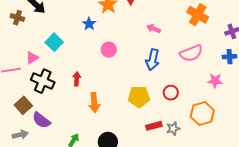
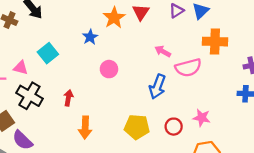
orange cross: (198, 15) -> (215, 42), turned -35
pink semicircle: (191, 53) -> (188, 68), moved
pink triangle: (32, 58) -> (21, 68), turned 40
pink star: (215, 81) -> (202, 118), moved

